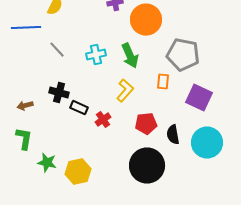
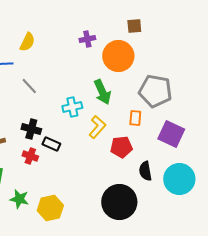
cyan cross: (96, 55) -> (72, 107), moved
red cross: (103, 120) -> (30, 156), moved, turned -35
red pentagon: (146, 124) -> (121, 147), moved

